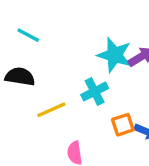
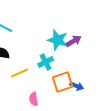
orange square: (123, 125) -> (63, 82), size x1.5

